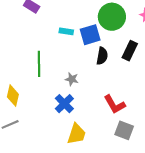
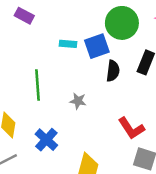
blue cross: (64, 104) -> (46, 140), moved

